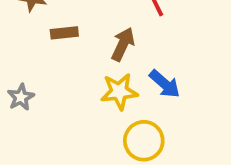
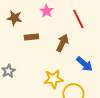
yellow star: (119, 92) -> (53, 79), moved

